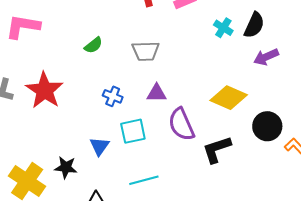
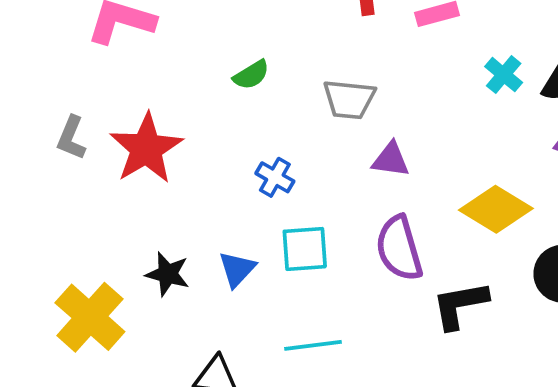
purple triangle: (157, 93) -> (391, 160), moved
black star: (66, 167) -> (168, 274), moved

